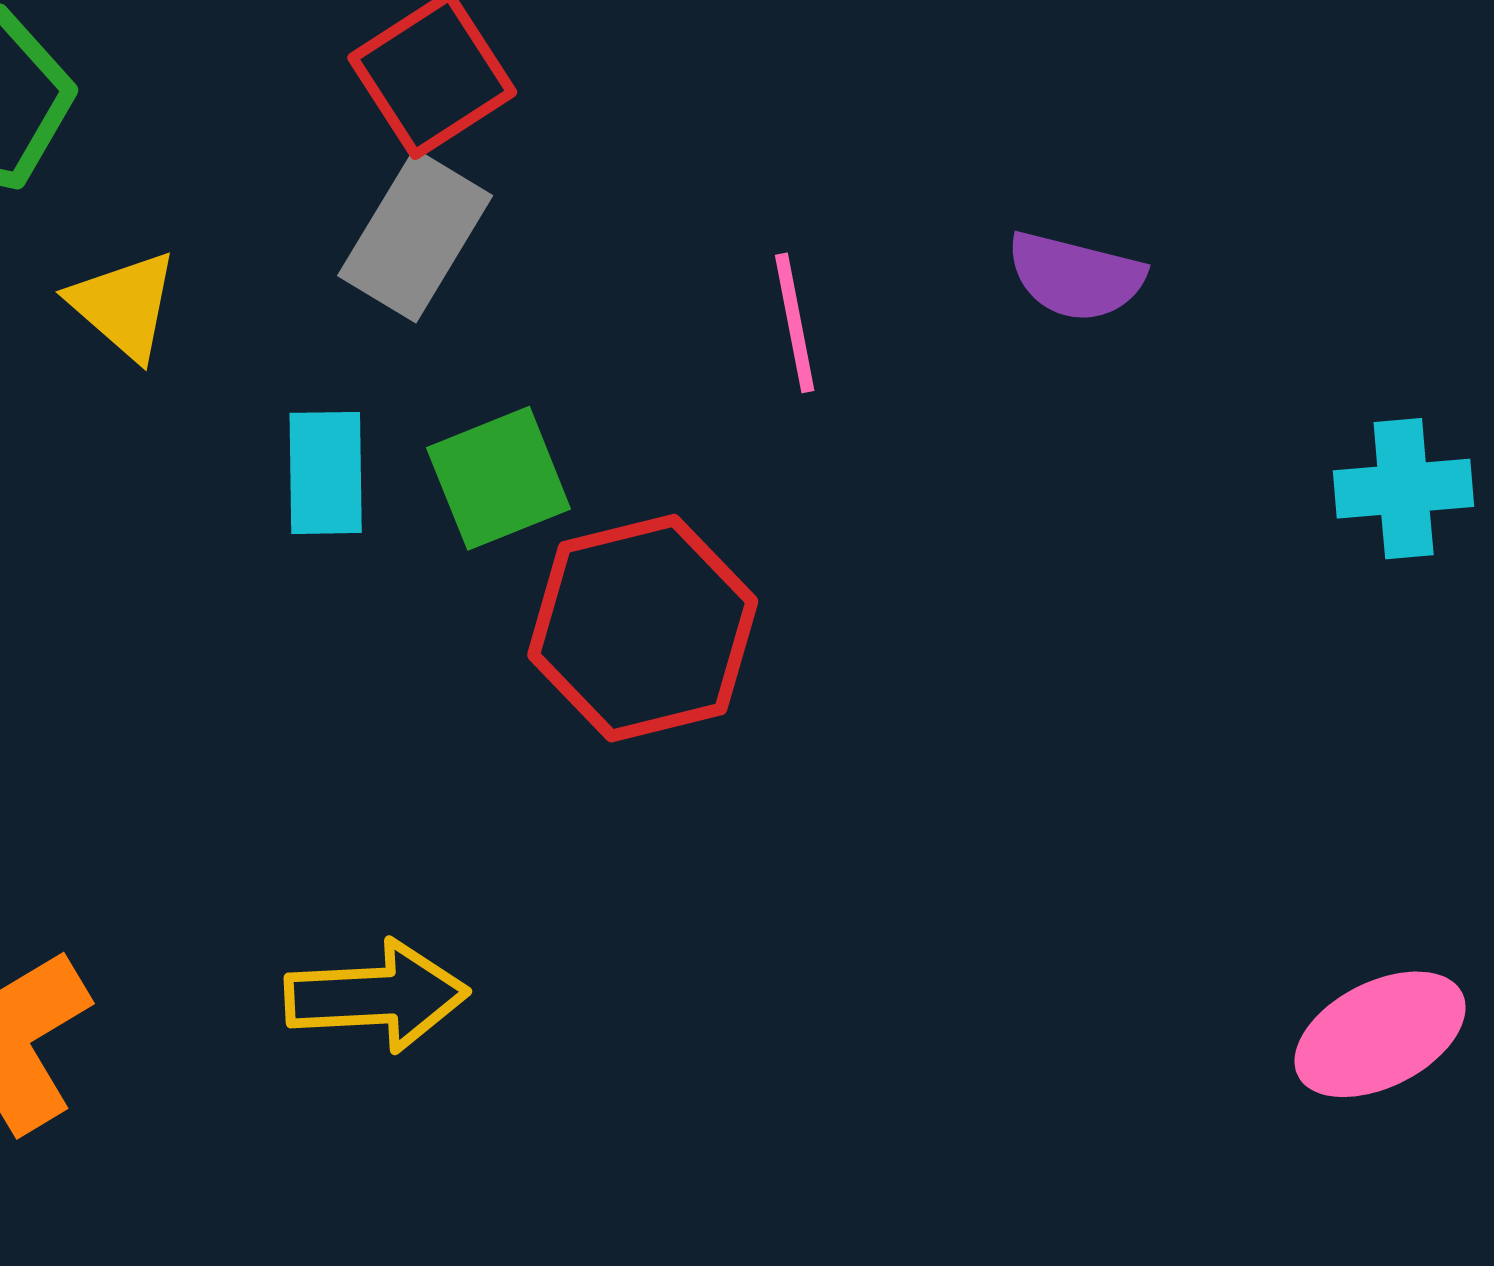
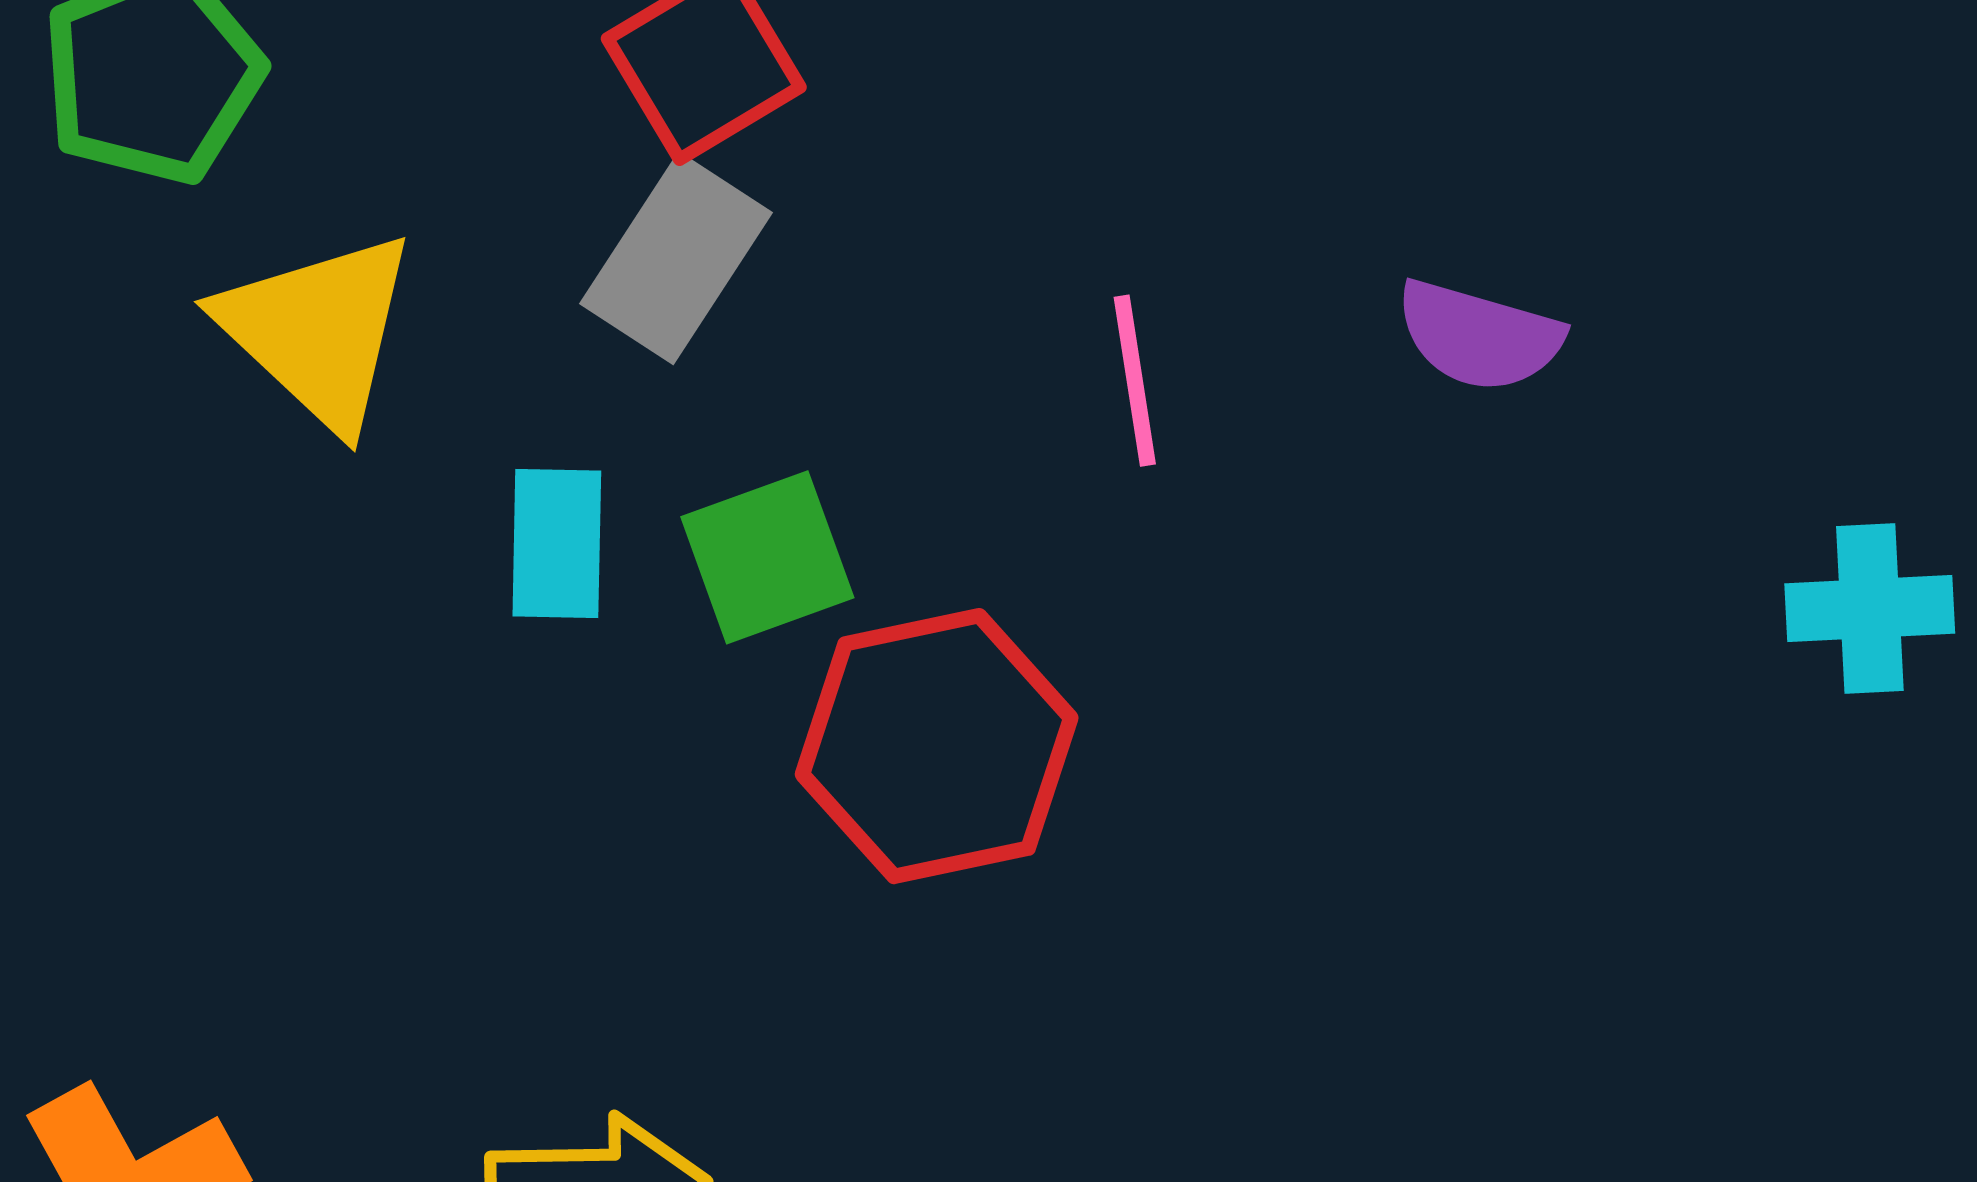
yellow triangle: (124, 305) -> (318, 330), size x1.5

